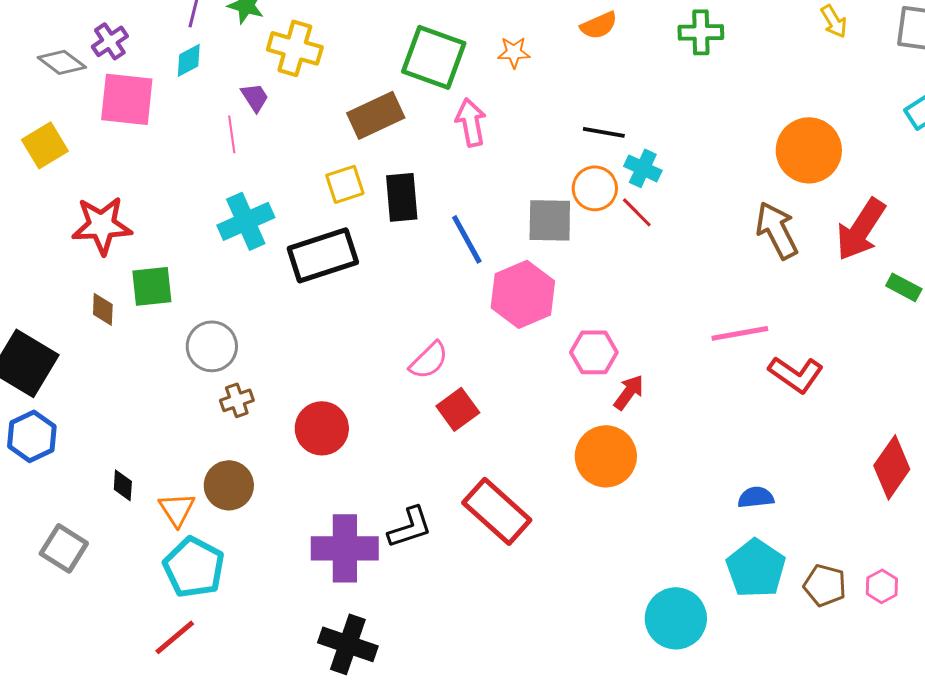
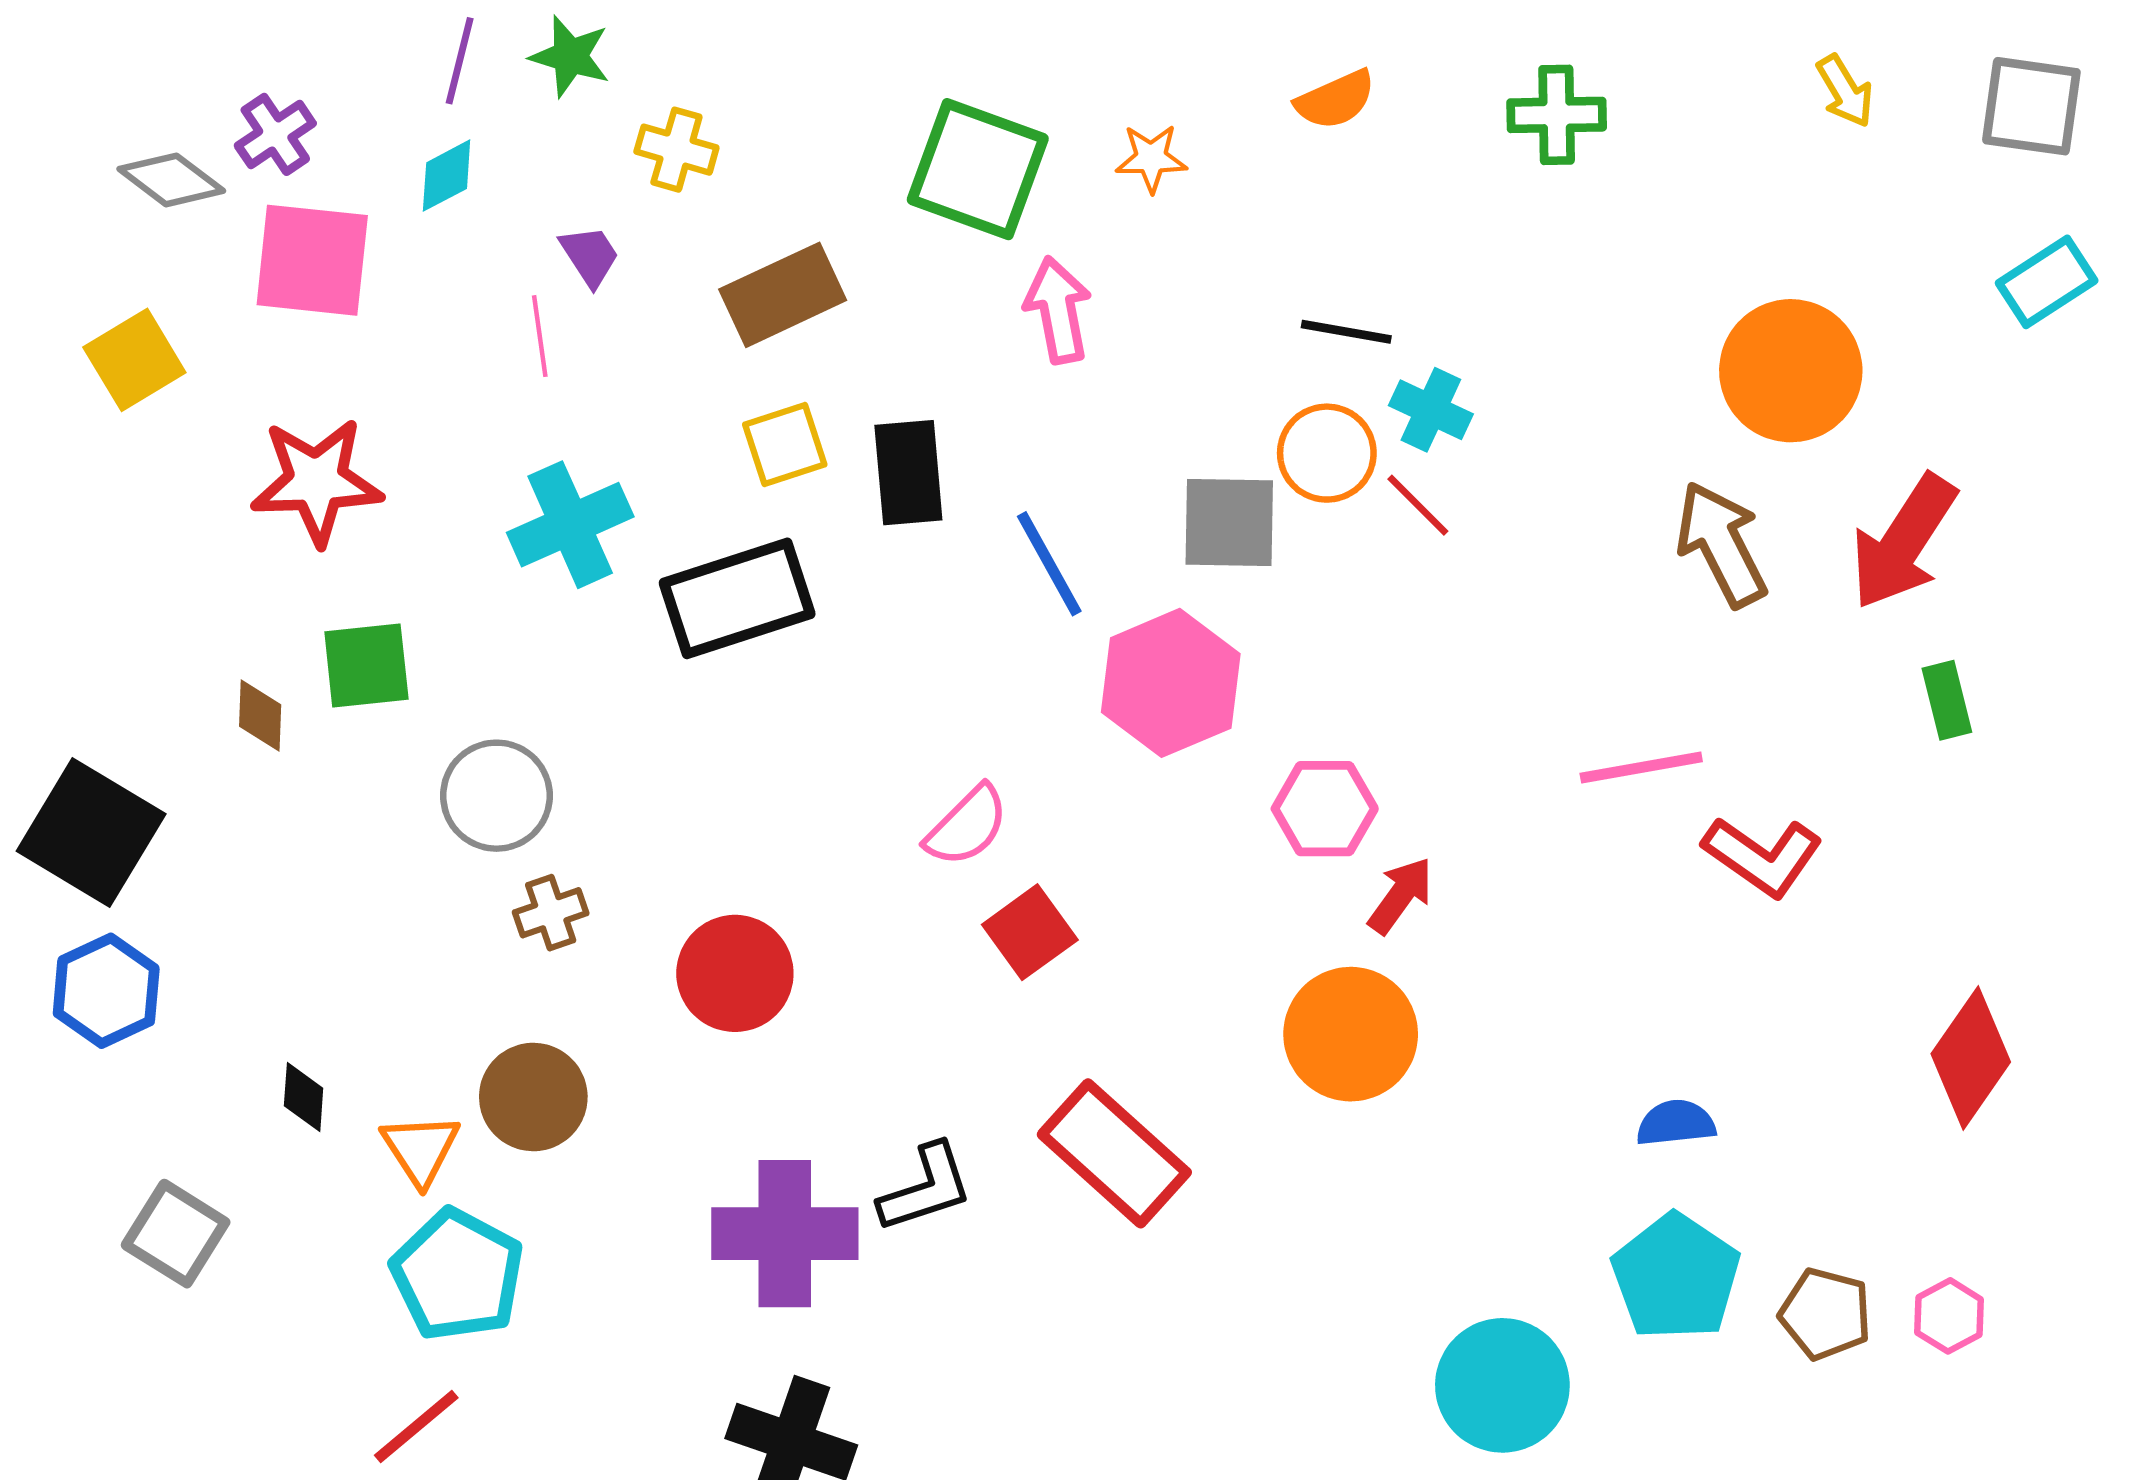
yellow cross: (295, 48) -> (676, 150), size x0.7
brown rectangle: (376, 115) -> (783, 295), moved
red star: (102, 225) -> (317, 481), moved
green rectangle: (904, 287) -> (1947, 700), moved, turned 48

